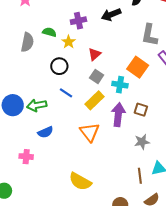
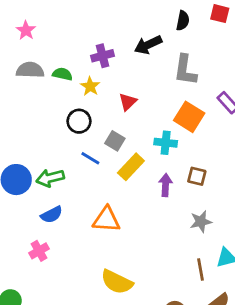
gray L-shape: (149, 35) -> (185, 70), moved
gray semicircle: (27, 42) -> (30, 70), moved, turned -96
gray square: (97, 77) -> (115, 141), moved
purple arrow: (118, 115) -> (165, 185), size x0.7
blue semicircle: (45, 132) -> (52, 215), moved
orange triangle: (90, 132) -> (106, 219), moved, turned -45
pink cross: (26, 157) -> (39, 251), turned -32

